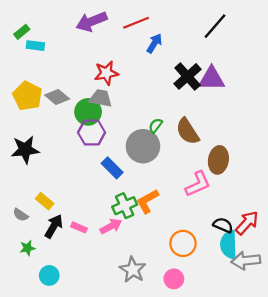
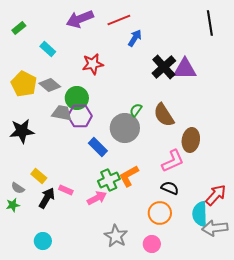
black line: (215, 26) -> (210, 23), moved, turned -50
cyan rectangle: (35, 46) -> (48, 49), moved, turned 35
gray trapezoid: (101, 98) -> (62, 113), moved
black semicircle: (223, 225) -> (170, 188), moved
pink rectangle: (79, 227) -> (66, 190), moved
green star: (27, 248) -> (13, 205), moved

